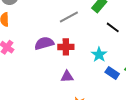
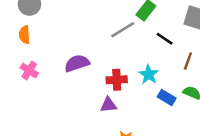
gray line: (69, 17) -> (123, 30), moved
red cross: (66, 47) -> (117, 80), moved

